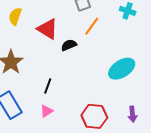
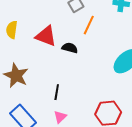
black semicircle: (69, 45) -> (70, 48), turned 49

